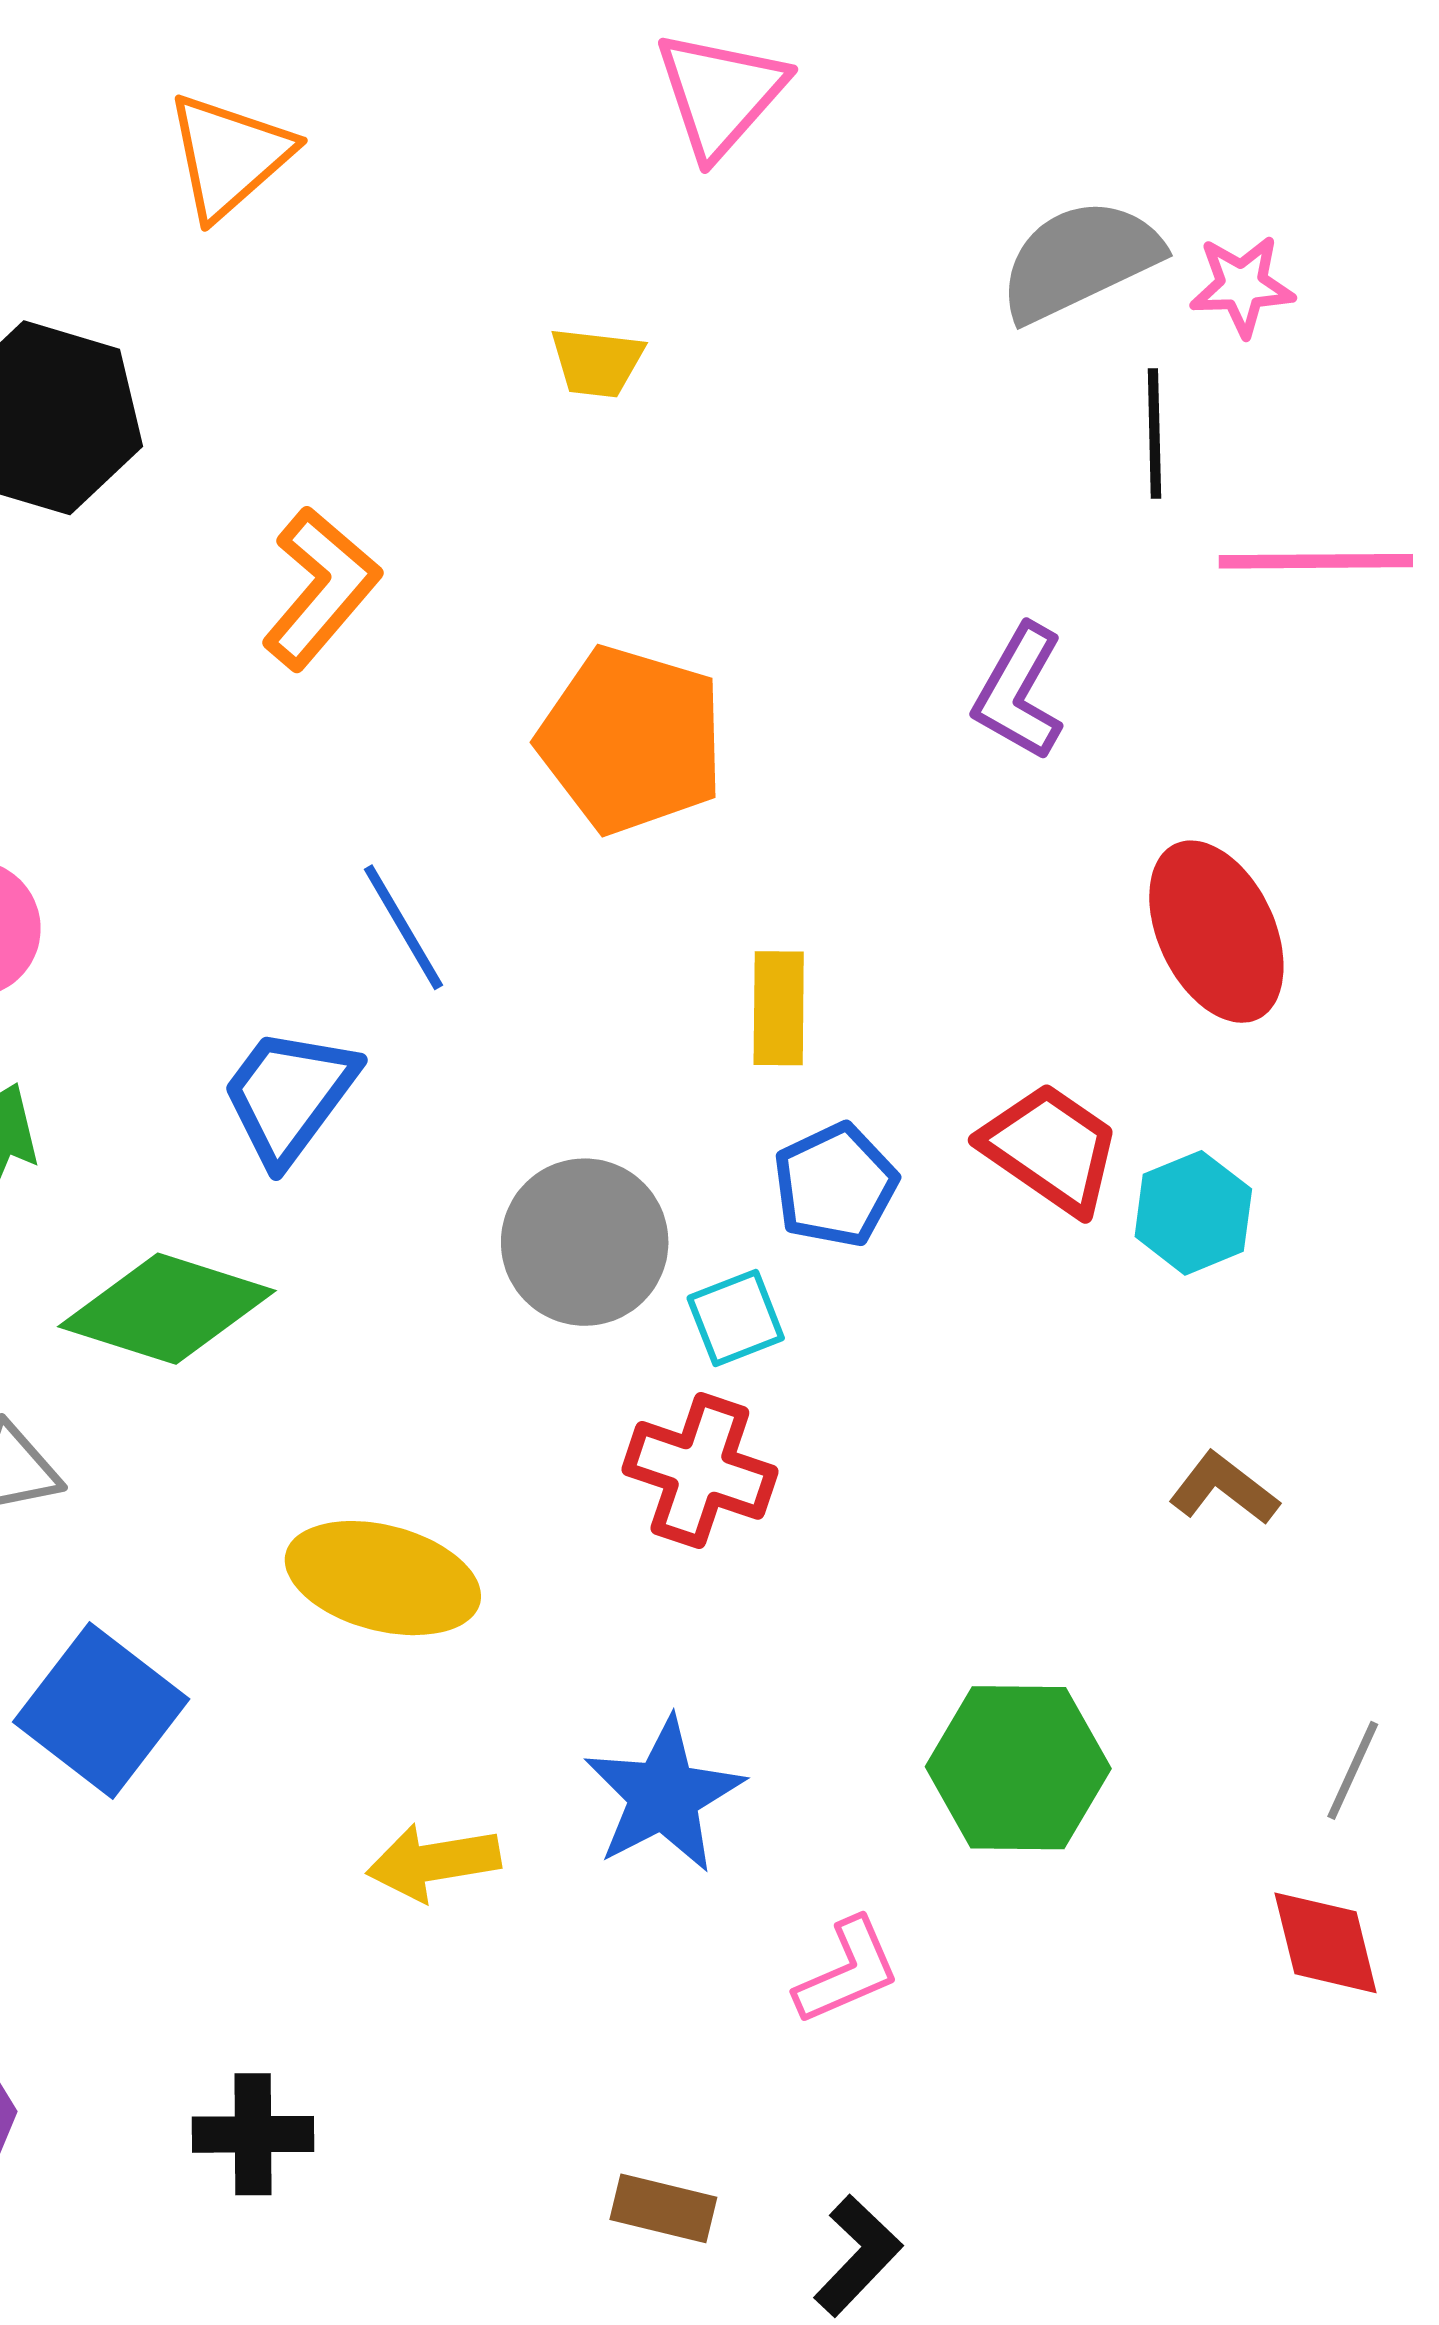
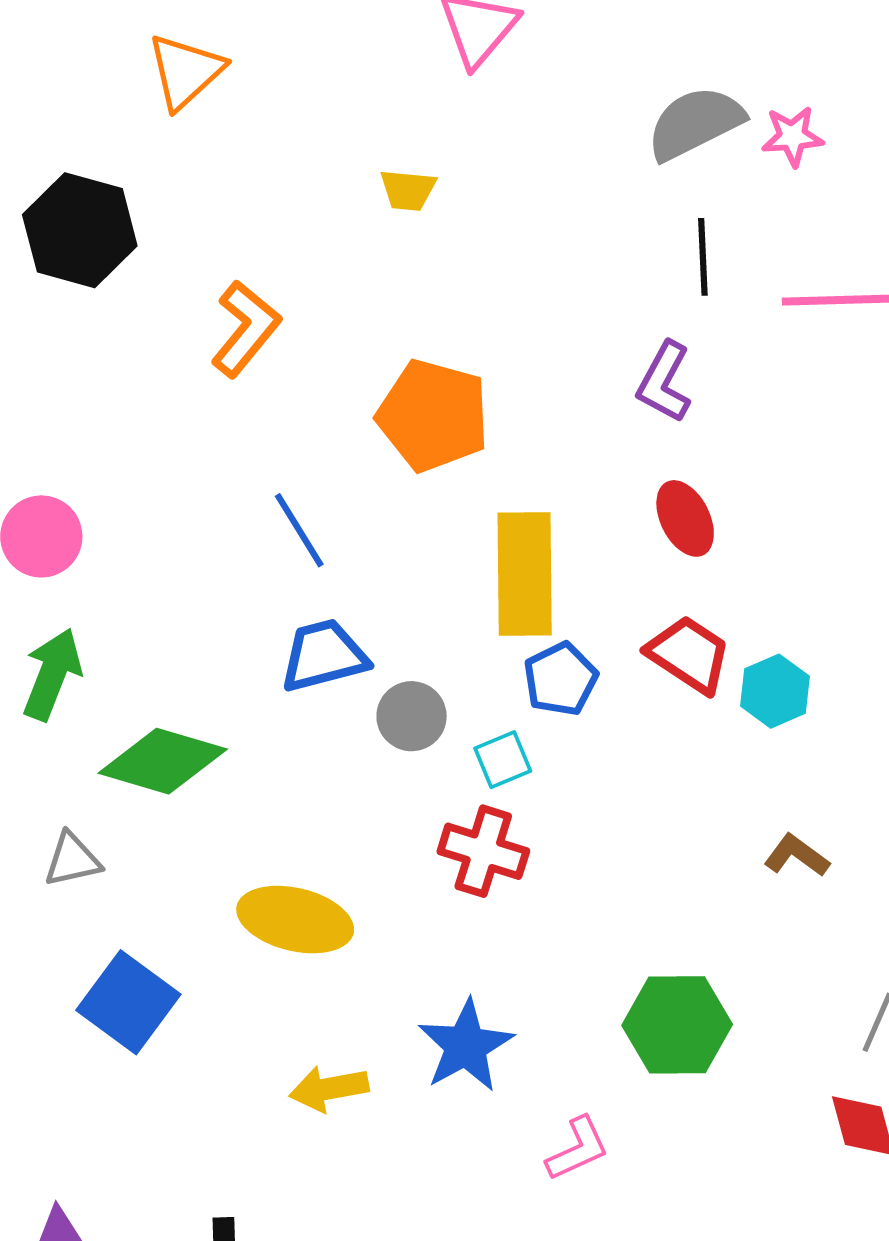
black line: (1154, 434) -> (703, 257), moved
red ellipse: (1216, 932) -> (685, 518), moved, size x0.7
yellow rectangle: (779, 1008) -> (525, 574), size x1.8
blue trapezoid: (289, 1095) -> (324, 656), moved, turned 40
gray circle: (585, 1242) -> (412, 716), size x0.7

